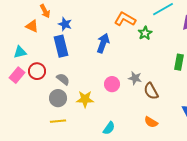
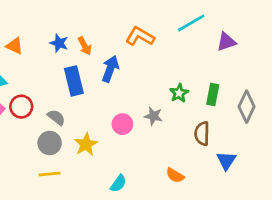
orange arrow: (45, 11) -> (85, 46), moved
green star: (145, 33) -> (179, 93), moved
blue rectangle: (61, 46) -> (74, 81), moved
brown semicircle: (151, 91) -> (202, 134), moved, turned 30
yellow star: (85, 99) -> (86, 144), turned -30

